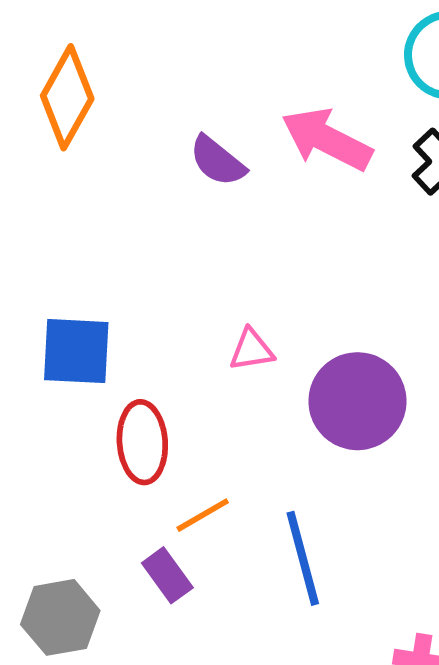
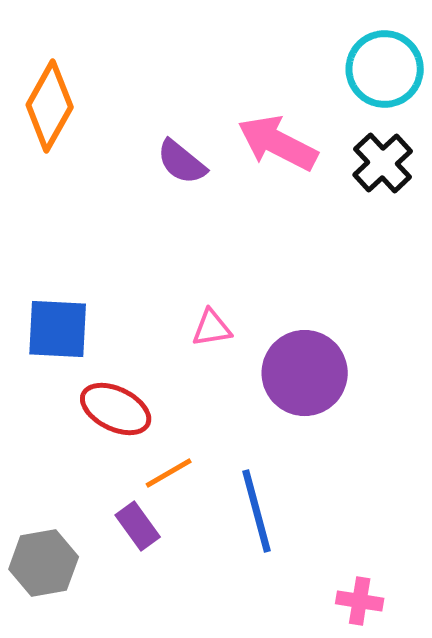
red ellipse: (142, 442) -> (116, 409), turned -60

